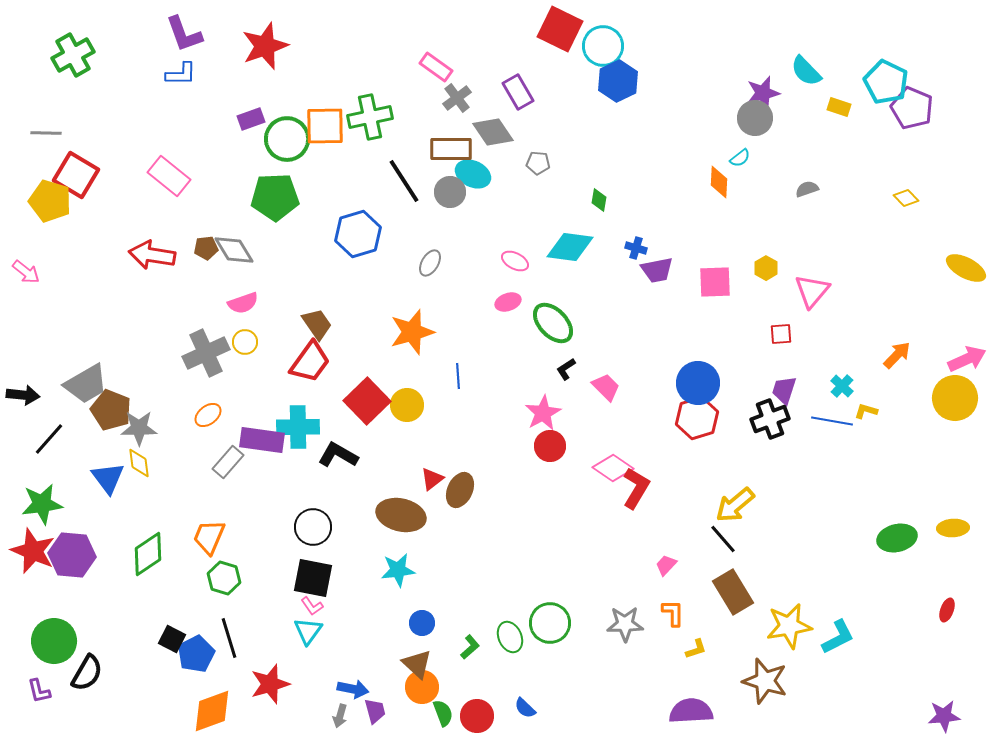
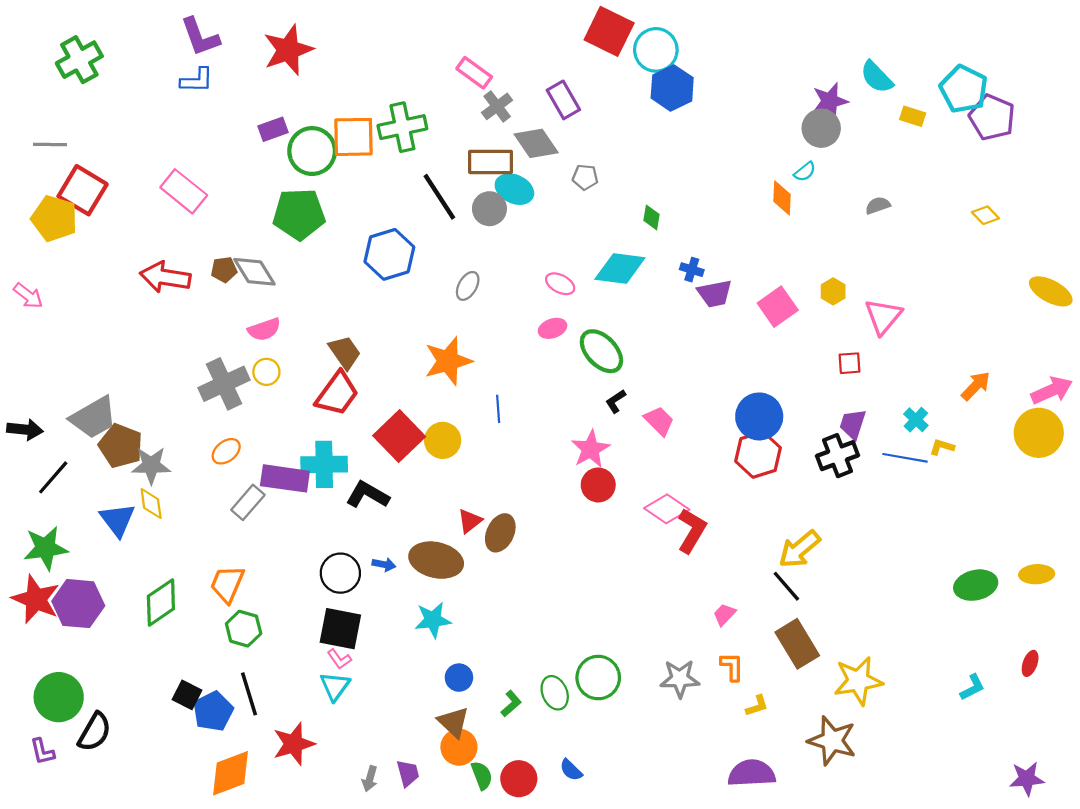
pink square: (715, 282) -> (778, 307), turned -33
cyan L-shape: (838, 637) -> (972, 687), moved, size x0.7
blue arrow: (353, 689) -> (384, 564), moved, size x0.7

